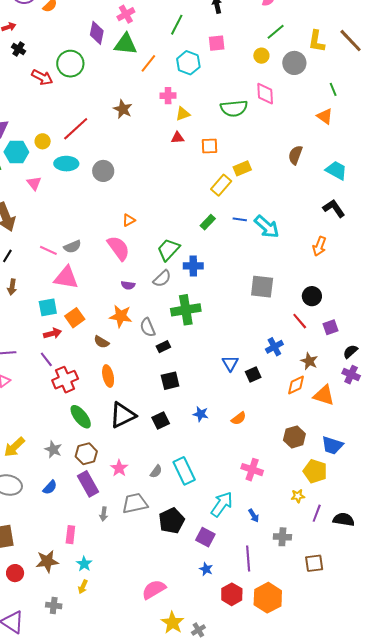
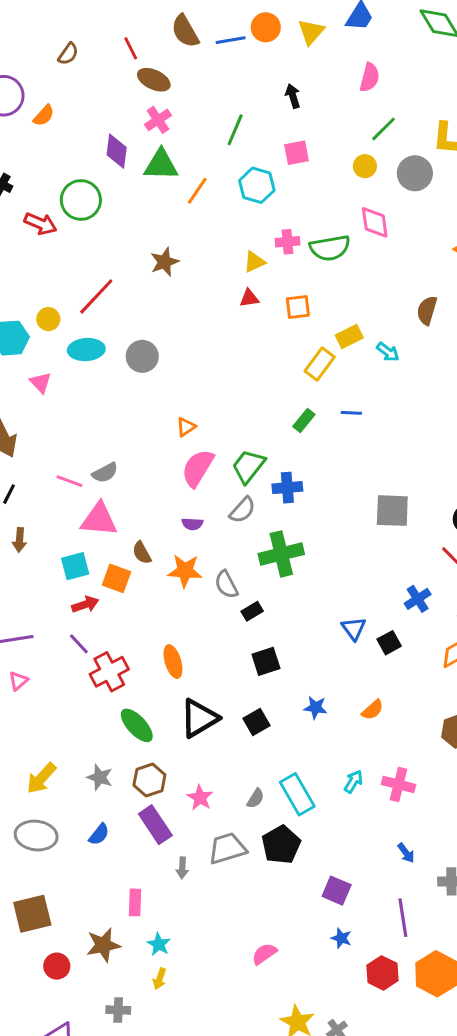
pink cross: (168, 96) -> (288, 242), moved
brown star: (123, 109) -> (164, 262), turned 30
cyan arrow: (267, 227) -> (388, 352), moved, size x0.6
pink semicircle: (118, 248) -> (198, 468), moved, turned -108
orange square: (75, 318) -> (117, 578), turned -30
brown semicircle: (101, 342) -> (142, 553), moved, turned 35
cyan arrow: (222, 504) -> (353, 781), moved, size x0.6
black pentagon: (172, 521) -> (281, 845), moved
pink semicircle: (154, 590) -> (264, 954), moved, size x0.7

